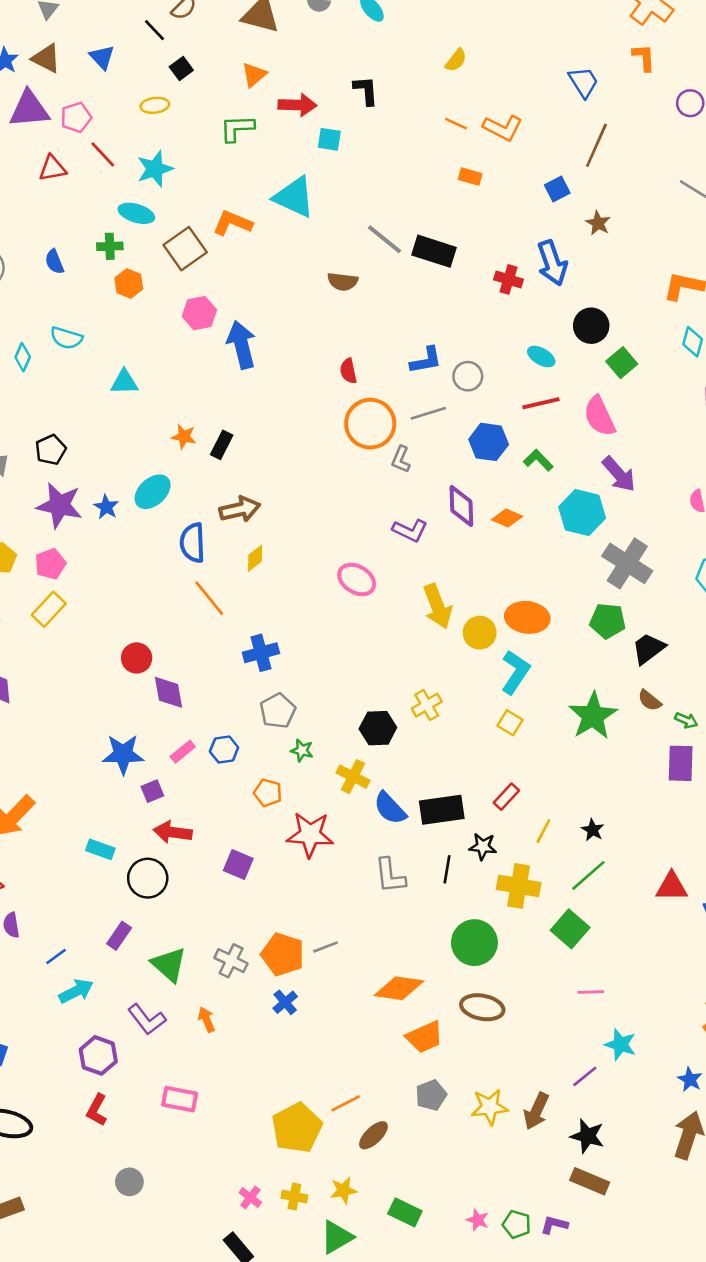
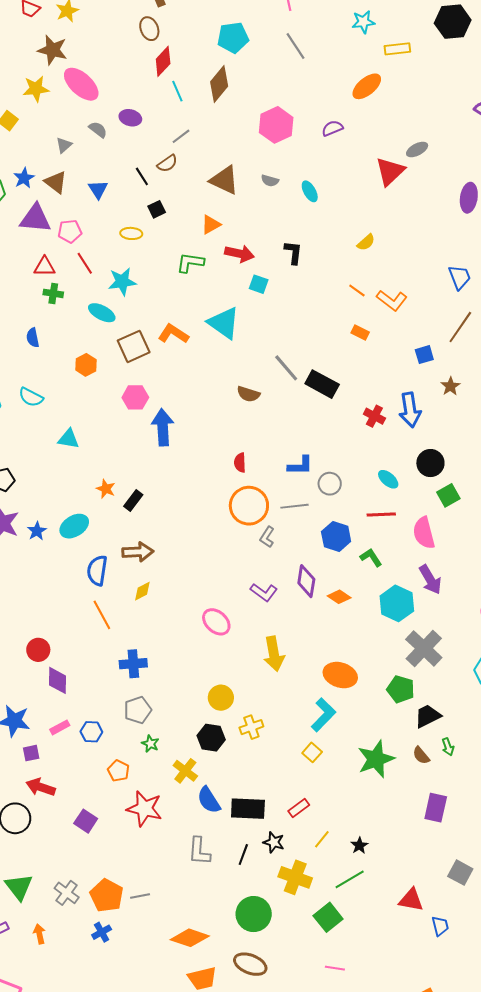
green cross: (110, 246) -> (53, 293), moved
yellow circle: (480, 633) -> (221, 698), moved
green arrow: (686, 720) -> (448, 747), moved, turned 36

